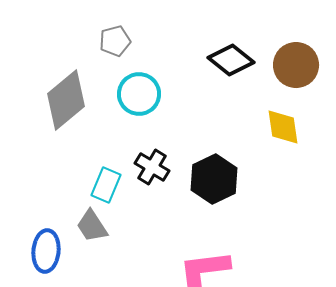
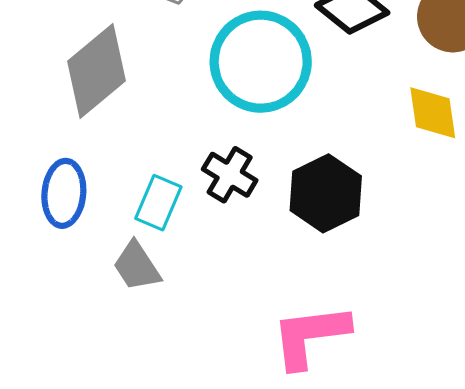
cyan circle: (139, 94) -> (261, 62), moved, size x1.5
blue ellipse: (46, 251) -> (64, 193), moved

